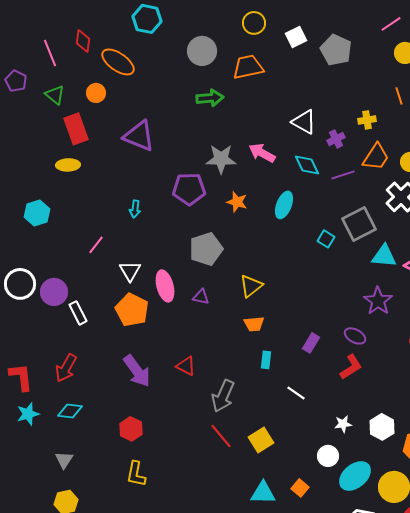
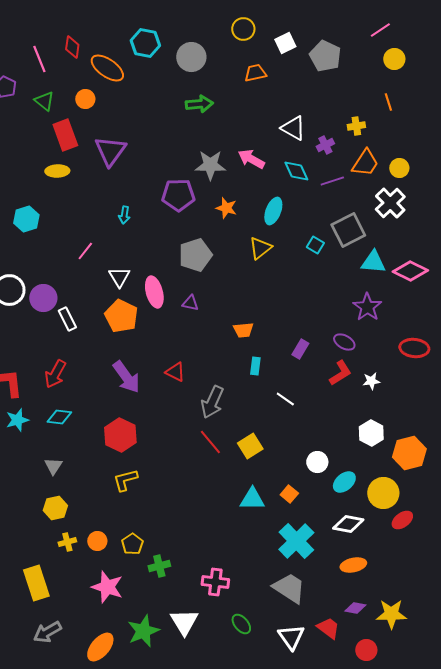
cyan hexagon: (147, 19) -> (145, 43), moved
orange trapezoid: (248, 67) -> (255, 73), moved, size x0.7
purple triangle: (139, 136) -> (110, 151), moved, turned 44
yellow triangle: (251, 286) -> (260, 248), moved
white star: (343, 424) -> (371, 381), moved
red hexagon: (131, 429) -> (120, 435), size x1.4
yellow L-shape: (136, 474) -> (125, 480), turned 64
cyan ellipse: (355, 476) -> (344, 482), size x0.7

